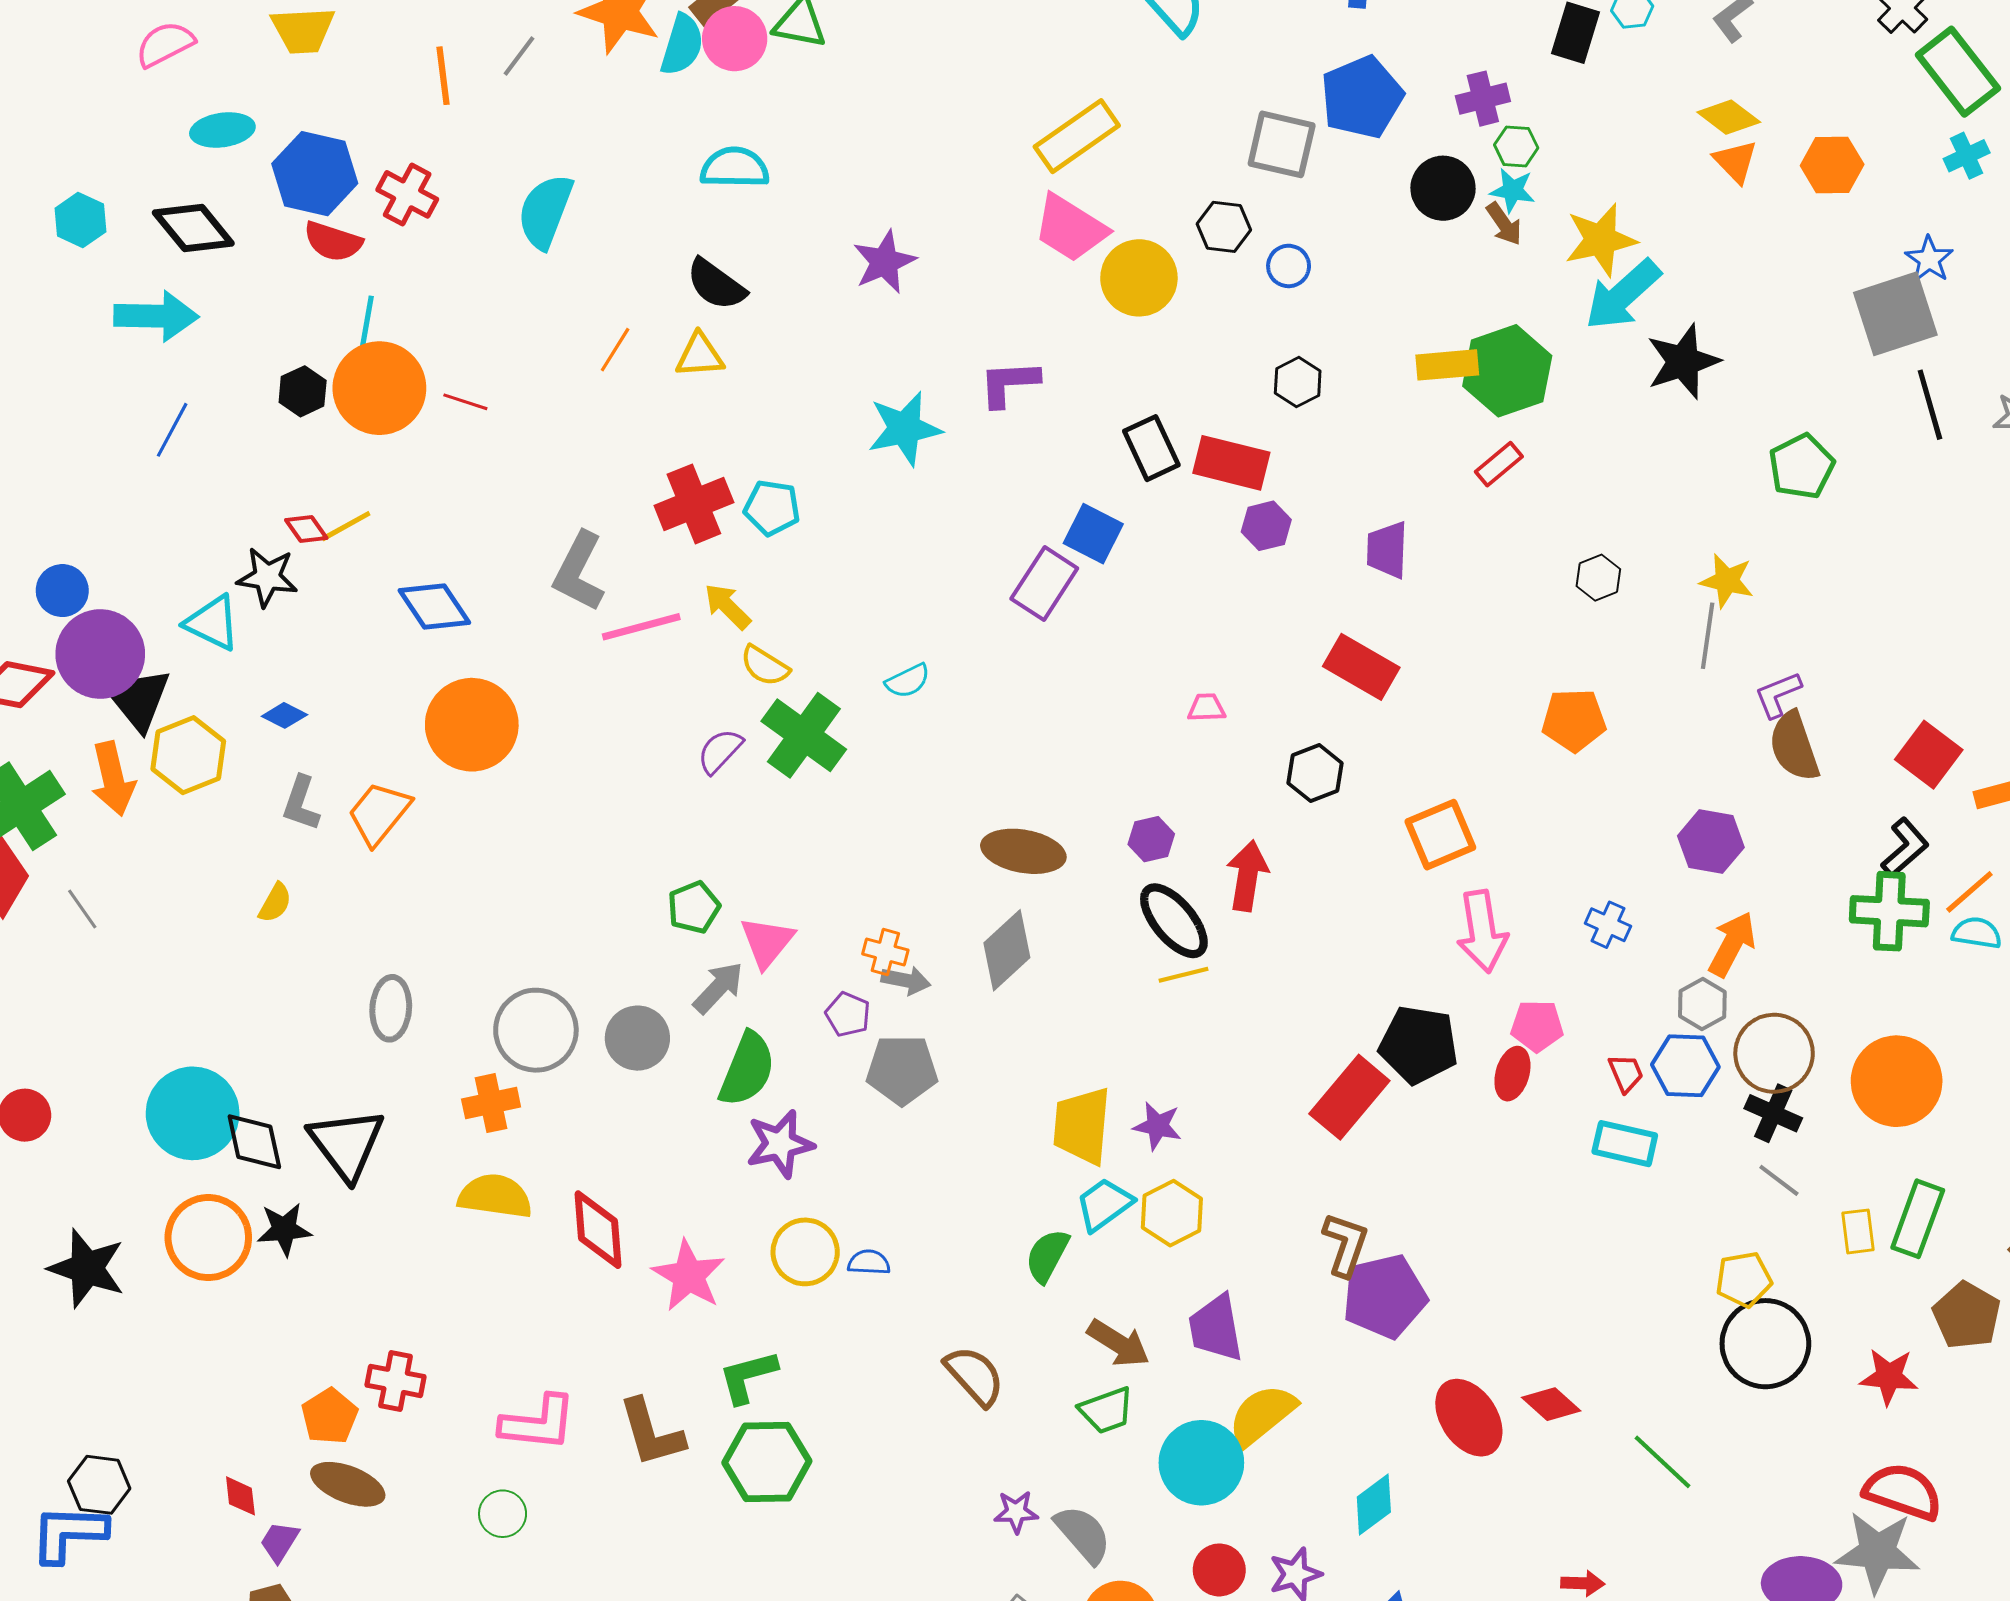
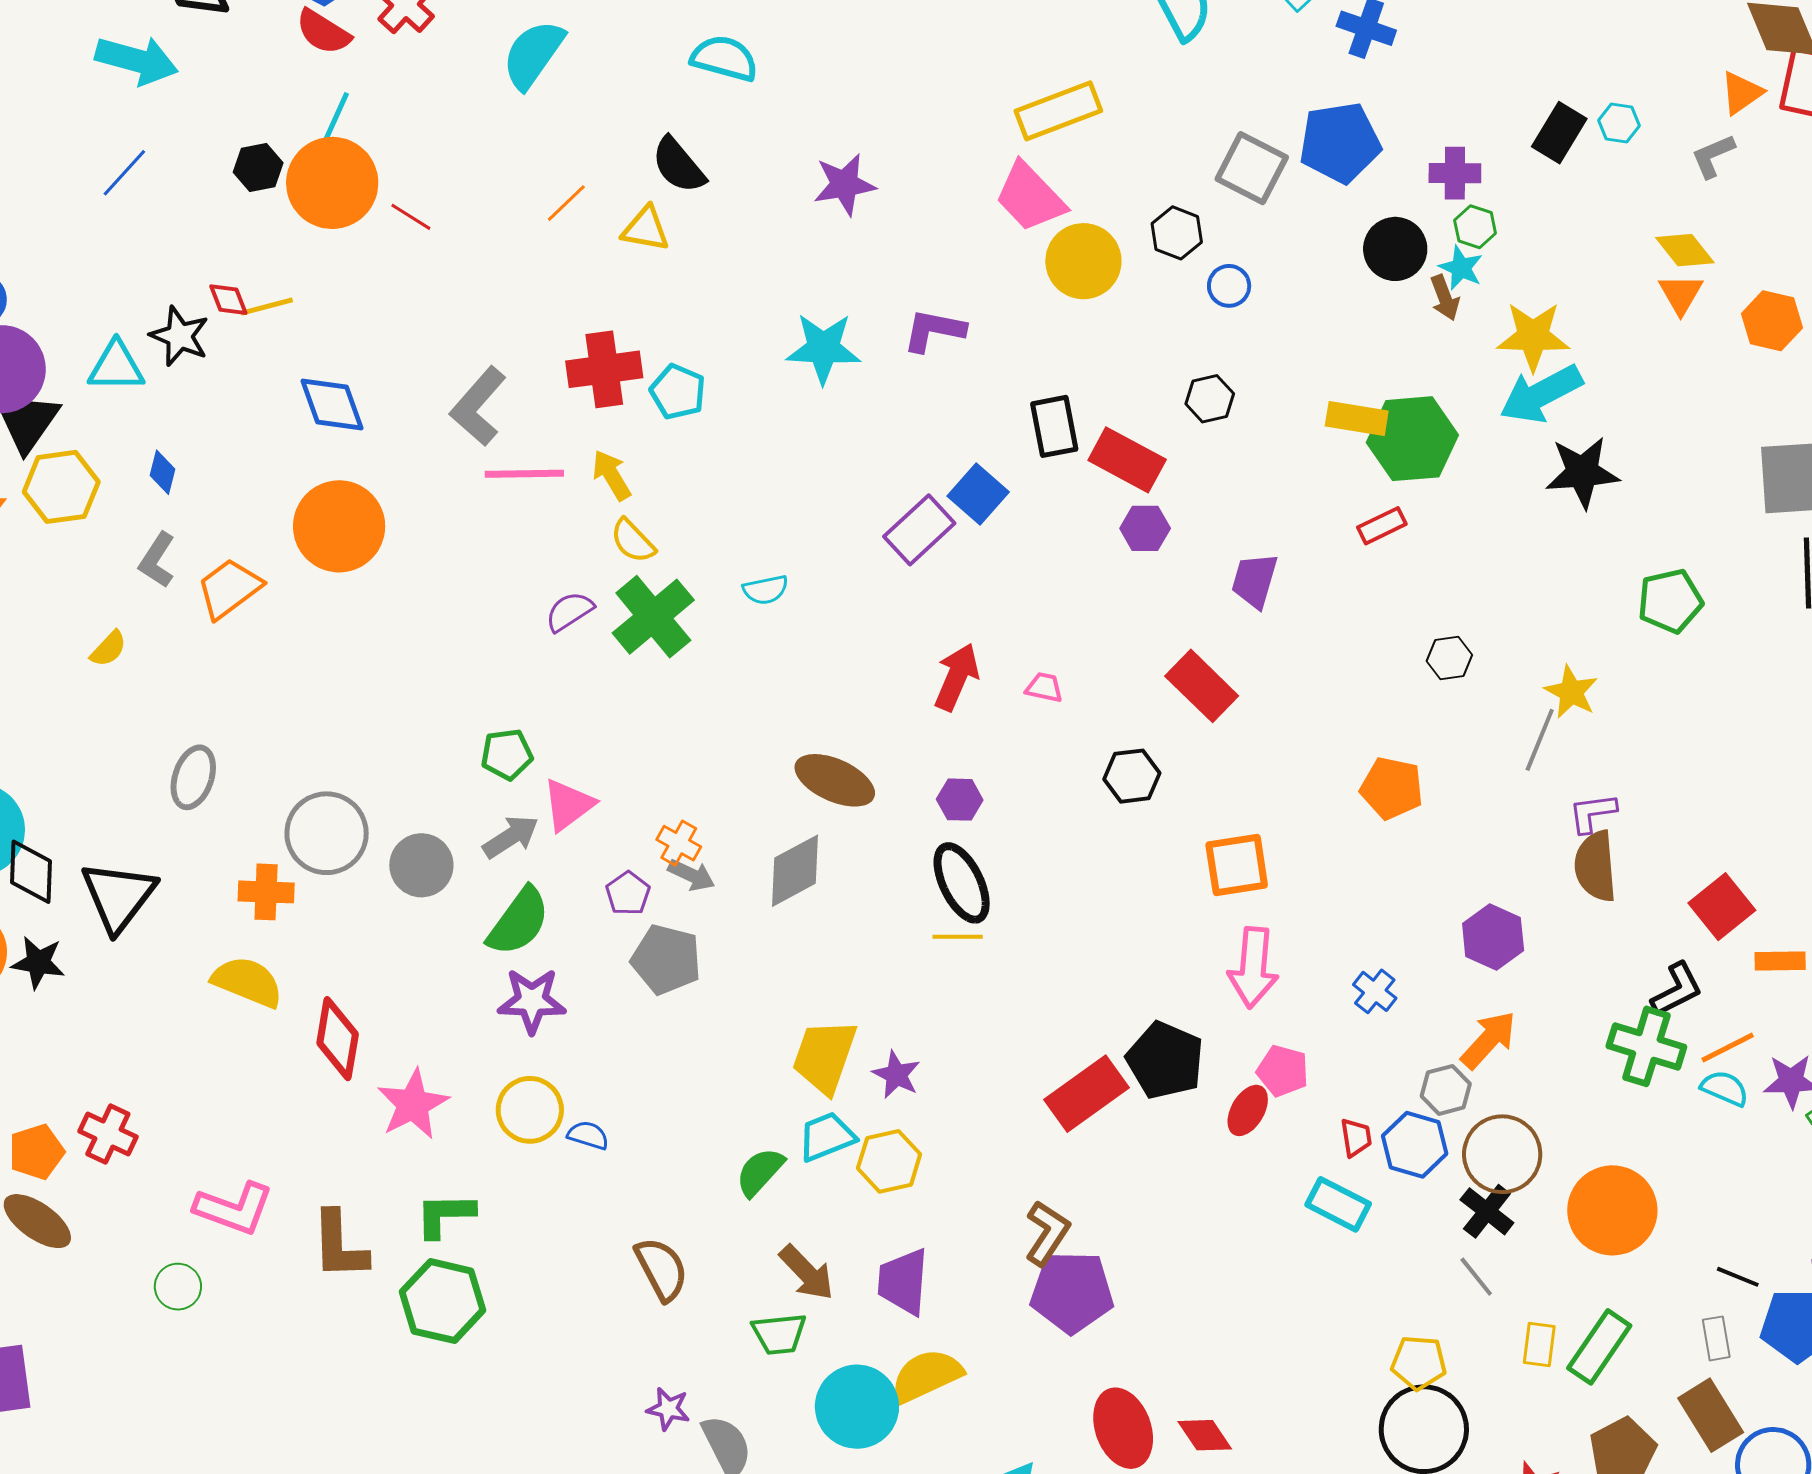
cyan triangle: (212, 623) -> (116, 367), turned -40
blue diamond: (284, 715) -> (163, 472), turned 63
red arrow: (1247, 876) -> (957, 677), moved

